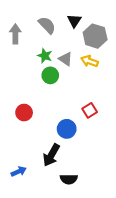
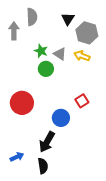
gray semicircle: (47, 25) -> (32, 17), moved, turned 42
red circle: (24, 113) -> (22, 103), size x1.5
black semicircle: (69, 179) -> (43, 166), moved, turned -98

